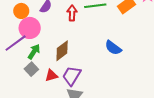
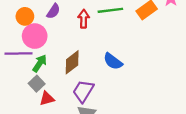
purple line: (16, 43) -> (18, 53), turned 35
blue semicircle: (113, 48) -> (113, 61), moved
red triangle: (51, 75) -> (47, 99), moved

